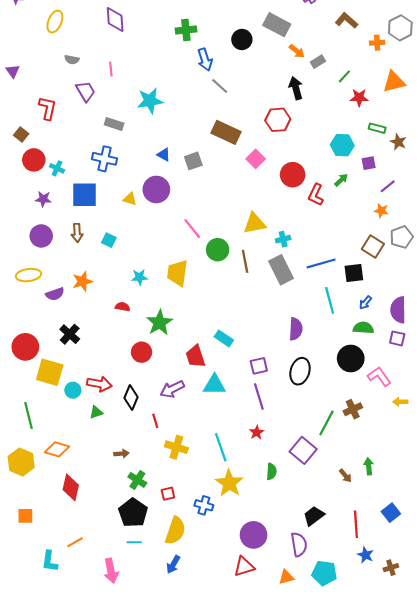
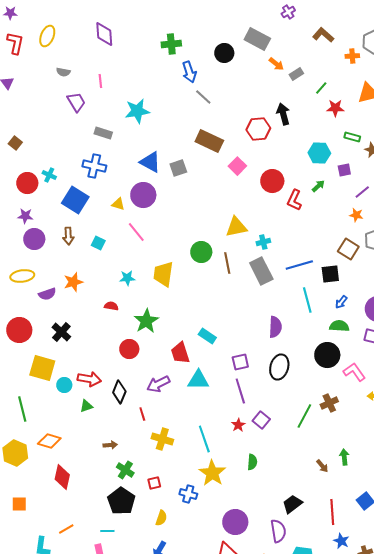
black arrow: (296, 88) -> (283, 114), moved
red L-shape: (48, 108) -> (15, 43), moved
blue triangle: (164, 155) -> (150, 162), size x1.6
red circle: (34, 160) -> (27, 183), moved
blue square: (85, 195) -> (75, 200), turned 32
purple star: (43, 199) -> (25, 216), moved
pink line: (192, 229) -> (136, 232), moved
red circle: (25, 347) -> (19, 330), moved
purple square: (303, 450) -> (261, 420), moved, size x0.7
yellow semicircle: (175, 531) -> (161, 518), size x0.6
cyan line: (134, 542) -> (107, 531), moved

